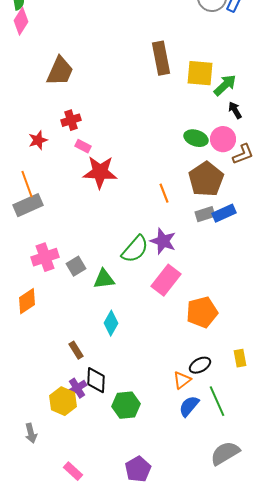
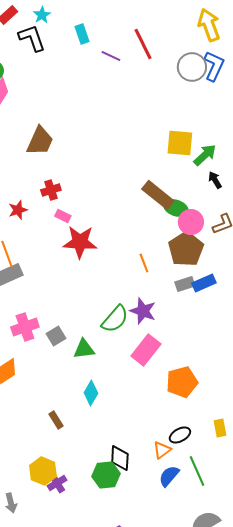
brown rectangle: (161, 58) -> (158, 195), moved, turned -40
pink circle: (223, 139) -> (191, 222), moved
black diamond: (96, 380) -> (120, 458), moved
purple cross: (77, 388) -> (57, 483), moved

